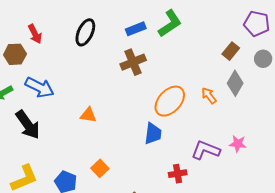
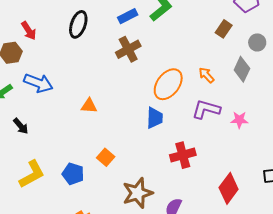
gray circle: (263, 59) -> (257, 42), moved
gray diamond: (235, 83) -> (242, 69), moved
black arrow: (28, 125) -> (21, 126), moved, size x0.6
purple L-shape: (206, 150) -> (206, 109), moved
red cross: (178, 174) -> (183, 155), size x1.4

